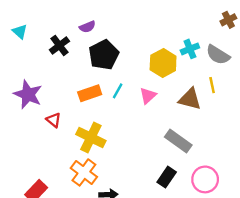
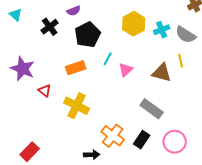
yellow hexagon: (163, 63) -> (134, 24), moved
cyan line: (118, 91) -> (108, 59), moved
orange cross: (84, 172) -> (113, 136), moved

